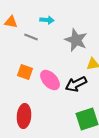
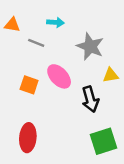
pink ellipse: (50, 80) -> (59, 76), moved
black arrow: (76, 84) -> (90, 99), turned -80

